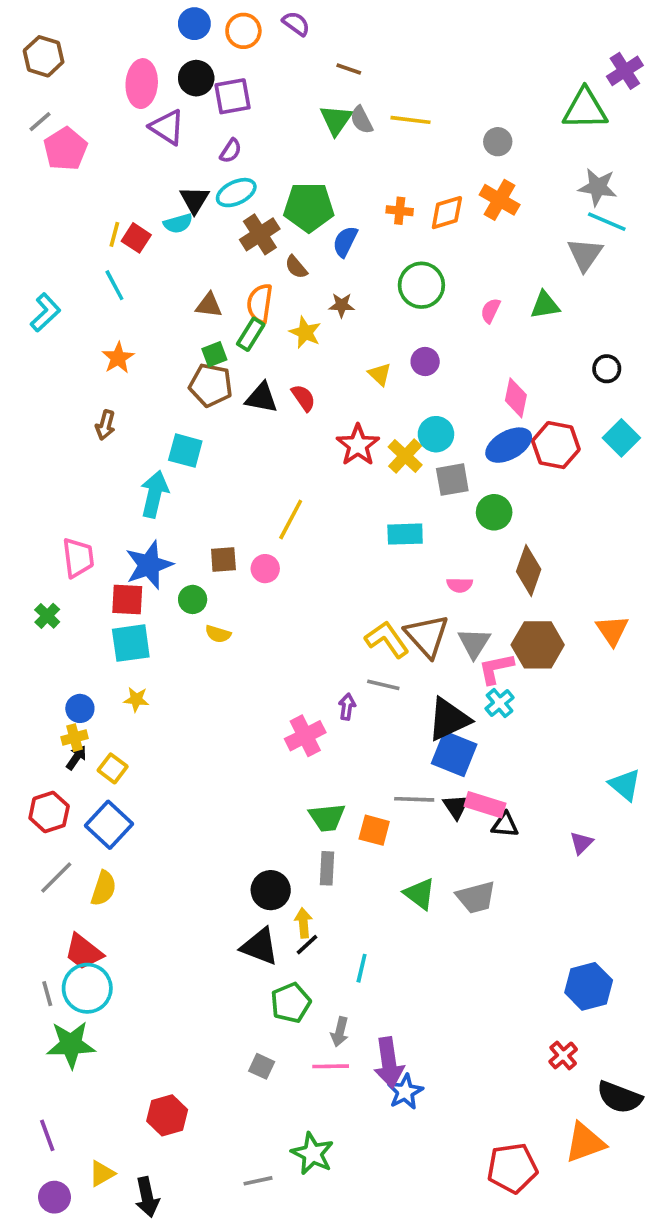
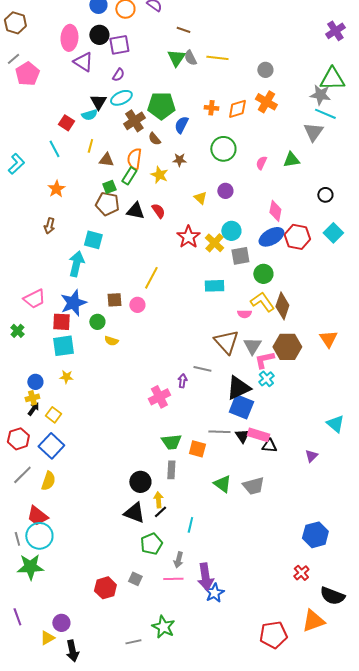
green triangle: (585, 109) -> (332, 79), moved
yellow line: (114, 234) -> (90, 146), moved
pink trapezoid: (78, 558) -> (34, 299), turned 70
yellow L-shape: (387, 639) -> (262, 302), moved
red hexagon: (167, 1115) -> (105, 588), moved
purple circle: (55, 1197) -> (61, 623), moved

